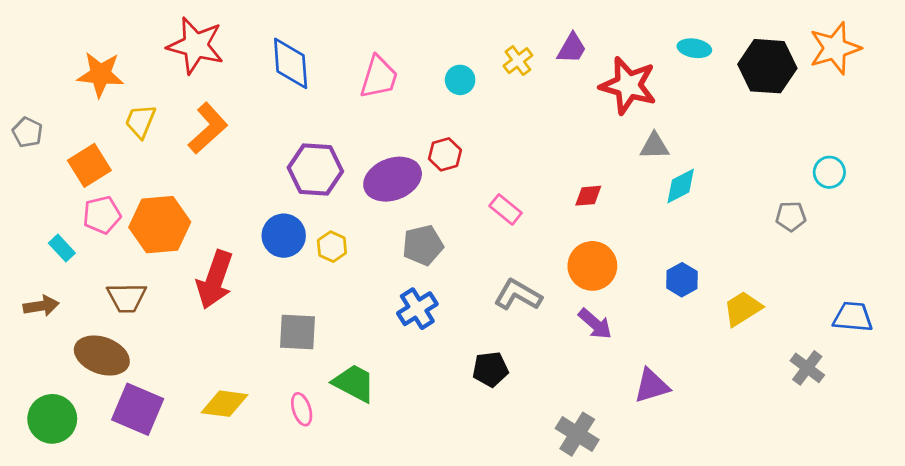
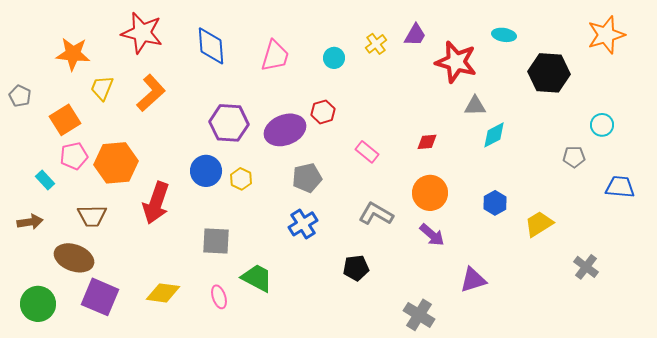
black hexagon: (767, 66) -> (549, 73), moved
blue trapezoid: (853, 317) -> (620, 187), moved

